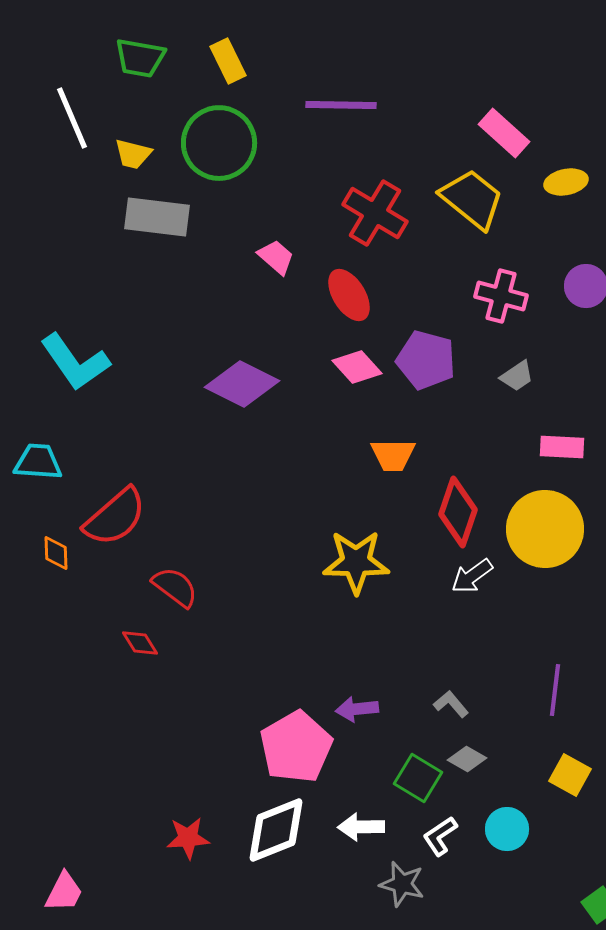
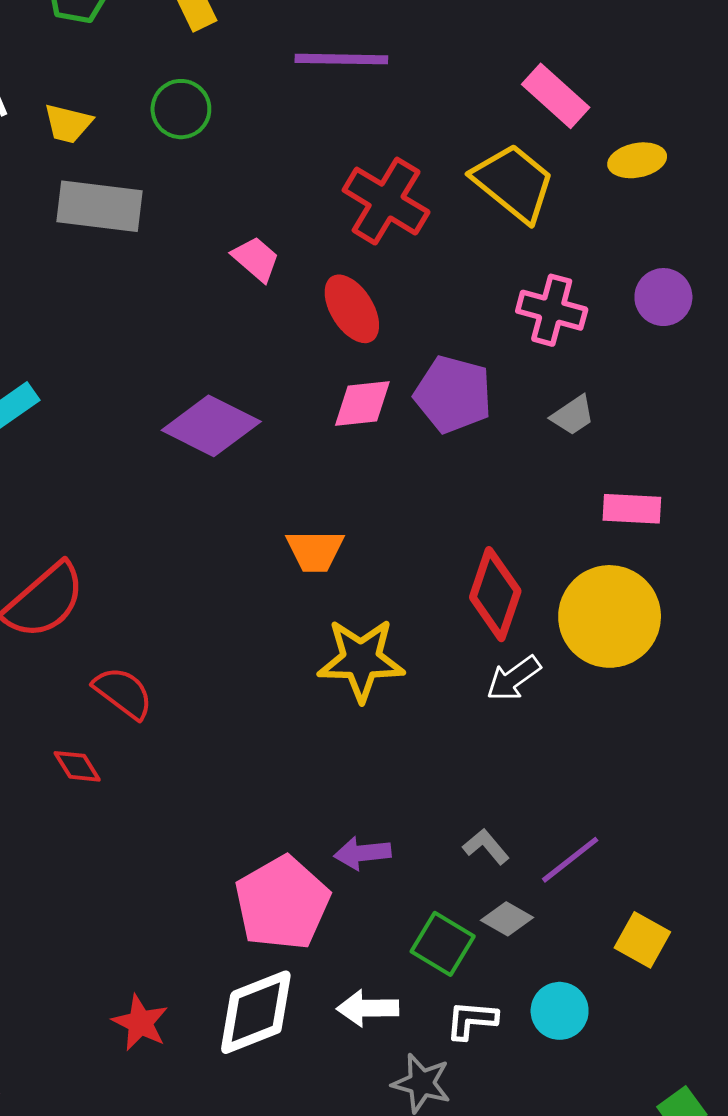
green circle: (219, 143) -> (181, 109), size x0.6
pink diamond: (357, 367) -> (362, 404), turned -54
orange trapezoid: (393, 455) -> (315, 551), moved
purple line: (555, 690) -> (570, 860), moved, turned 45
white L-shape: (440, 836) -> (471, 1020), turned 39
red star: (188, 838) -> (140, 1023), turned 30

